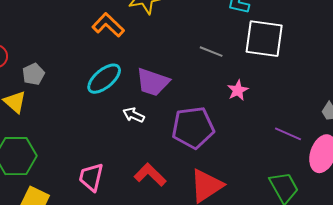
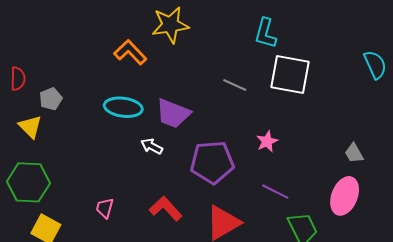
cyan ellipse: (104, 79) -> (123, 107), turned 45
pink star: (238, 90) -> (267, 141), moved
purple line: (288, 134) -> (275, 192), moved
pink trapezoid: (91, 177) -> (105, 208), size x0.7

